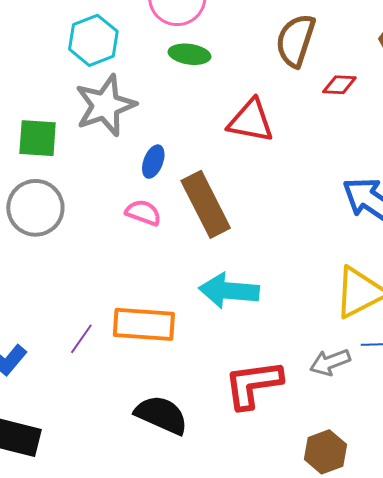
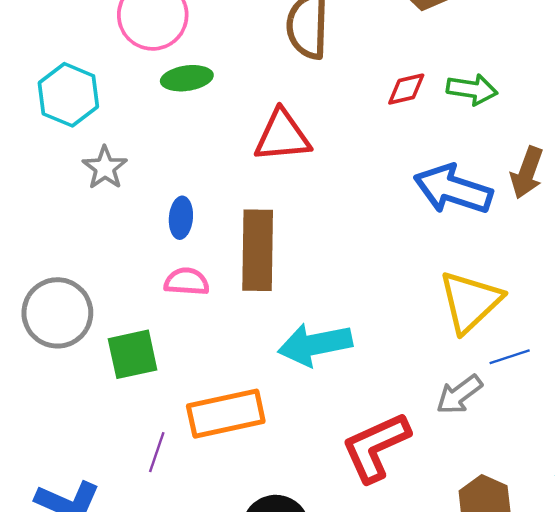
red diamond: (339, 85) -> (406, 89), moved
gray star: (105, 105) -> (105, 168), size x0.6
green square: (38, 138) -> (133, 354), moved
brown rectangle: (206, 204) -> (258, 250), turned 44

